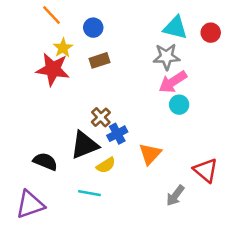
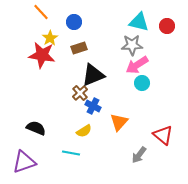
blue cross: (117, 134) -> (93, 106), turned -35
black triangle: (84, 145) -> (93, 75), moved

